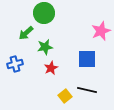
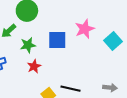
blue square: (87, 59) -> (57, 40), moved

